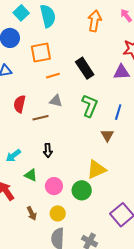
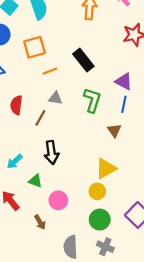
purple triangle: (121, 72) -> (124, 81), moved, turned 36
brown line: (40, 118) -> (40, 118), turned -42
black arrow: (48, 150) -> (51, 153), size x1.5
pink circle: (54, 186) -> (58, 200), moved
green circle: (82, 190) -> (100, 220), moved
yellow circle: (58, 213) -> (97, 191), moved

